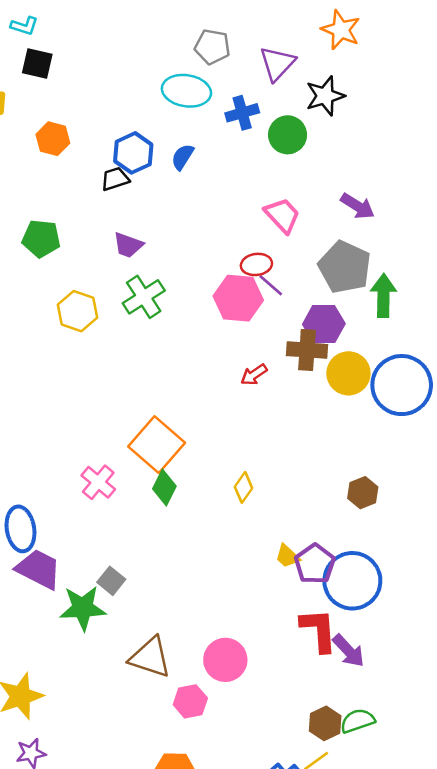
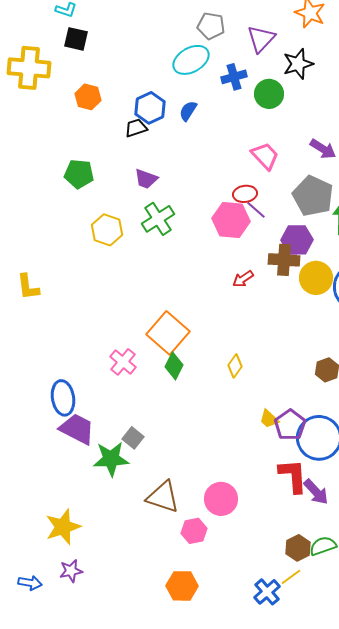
cyan ellipse: (186, 91) -> (191, 60), turned -39

